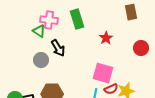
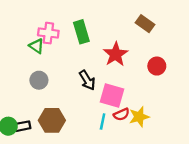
brown rectangle: (131, 12) -> (145, 24), turned -42
red star: (106, 38) -> (116, 54), size x1.5
black arrow: (58, 48) -> (87, 80), moved

